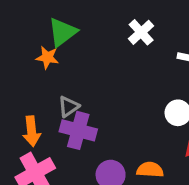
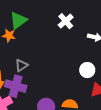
purple cross: (78, 130) -> (16, 86), moved

